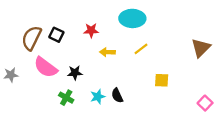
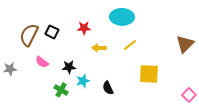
pink semicircle: (46, 67) -> (42, 62), size x0.6
yellow square: (162, 80) -> (149, 74), size x1.5
cyan star: (98, 97) -> (83, 81), moved

